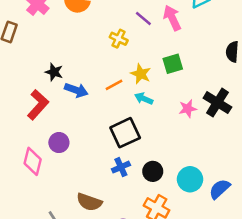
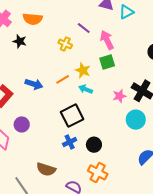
pink arrow: (172, 18) -> (107, 40), moved
black star: (54, 72) -> (20, 41), moved
cyan circle: (190, 179) -> (136, 120), moved

